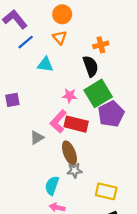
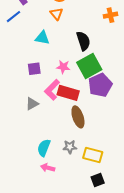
blue line: (26, 42) -> (13, 17), moved
orange cross: (101, 45) -> (110, 15), moved
purple square: (12, 100) -> (34, 69), moved
brown ellipse: (69, 153) -> (78, 117), moved
gray star: (75, 170) -> (70, 147), moved

